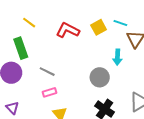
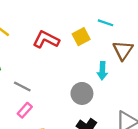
cyan line: (120, 23) -> (105, 23), moved
pink rectangle: (49, 92) -> (25, 110), turned -32

